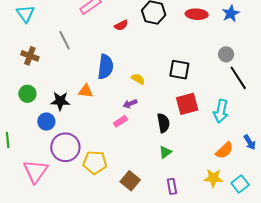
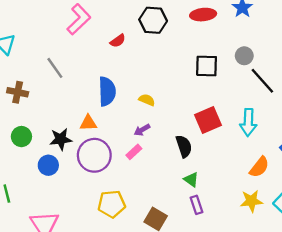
black square: (179, 70) -> (207, 66), moved
purple circle: (65, 147) -> (94, 155), moved
green triangle: (165, 152) -> (191, 180), turned -40
purple rectangle: (172, 186) -> (196, 205), moved

